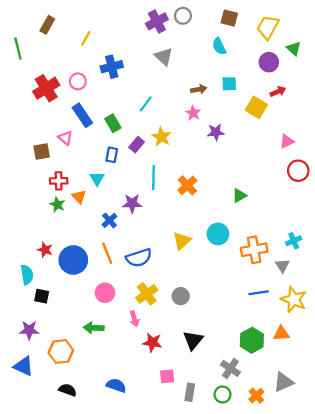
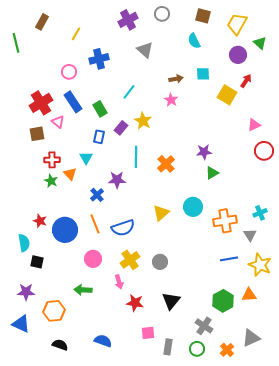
purple cross: (157, 21) -> (128, 20), moved
red cross: (46, 88) -> (41, 103), moved
red arrow: (278, 92) -> (246, 81), turned -32
purple star: (216, 132) -> (204, 152), moved

